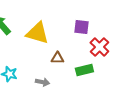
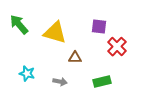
green rectangle: (84, 70) -> (102, 82), moved

